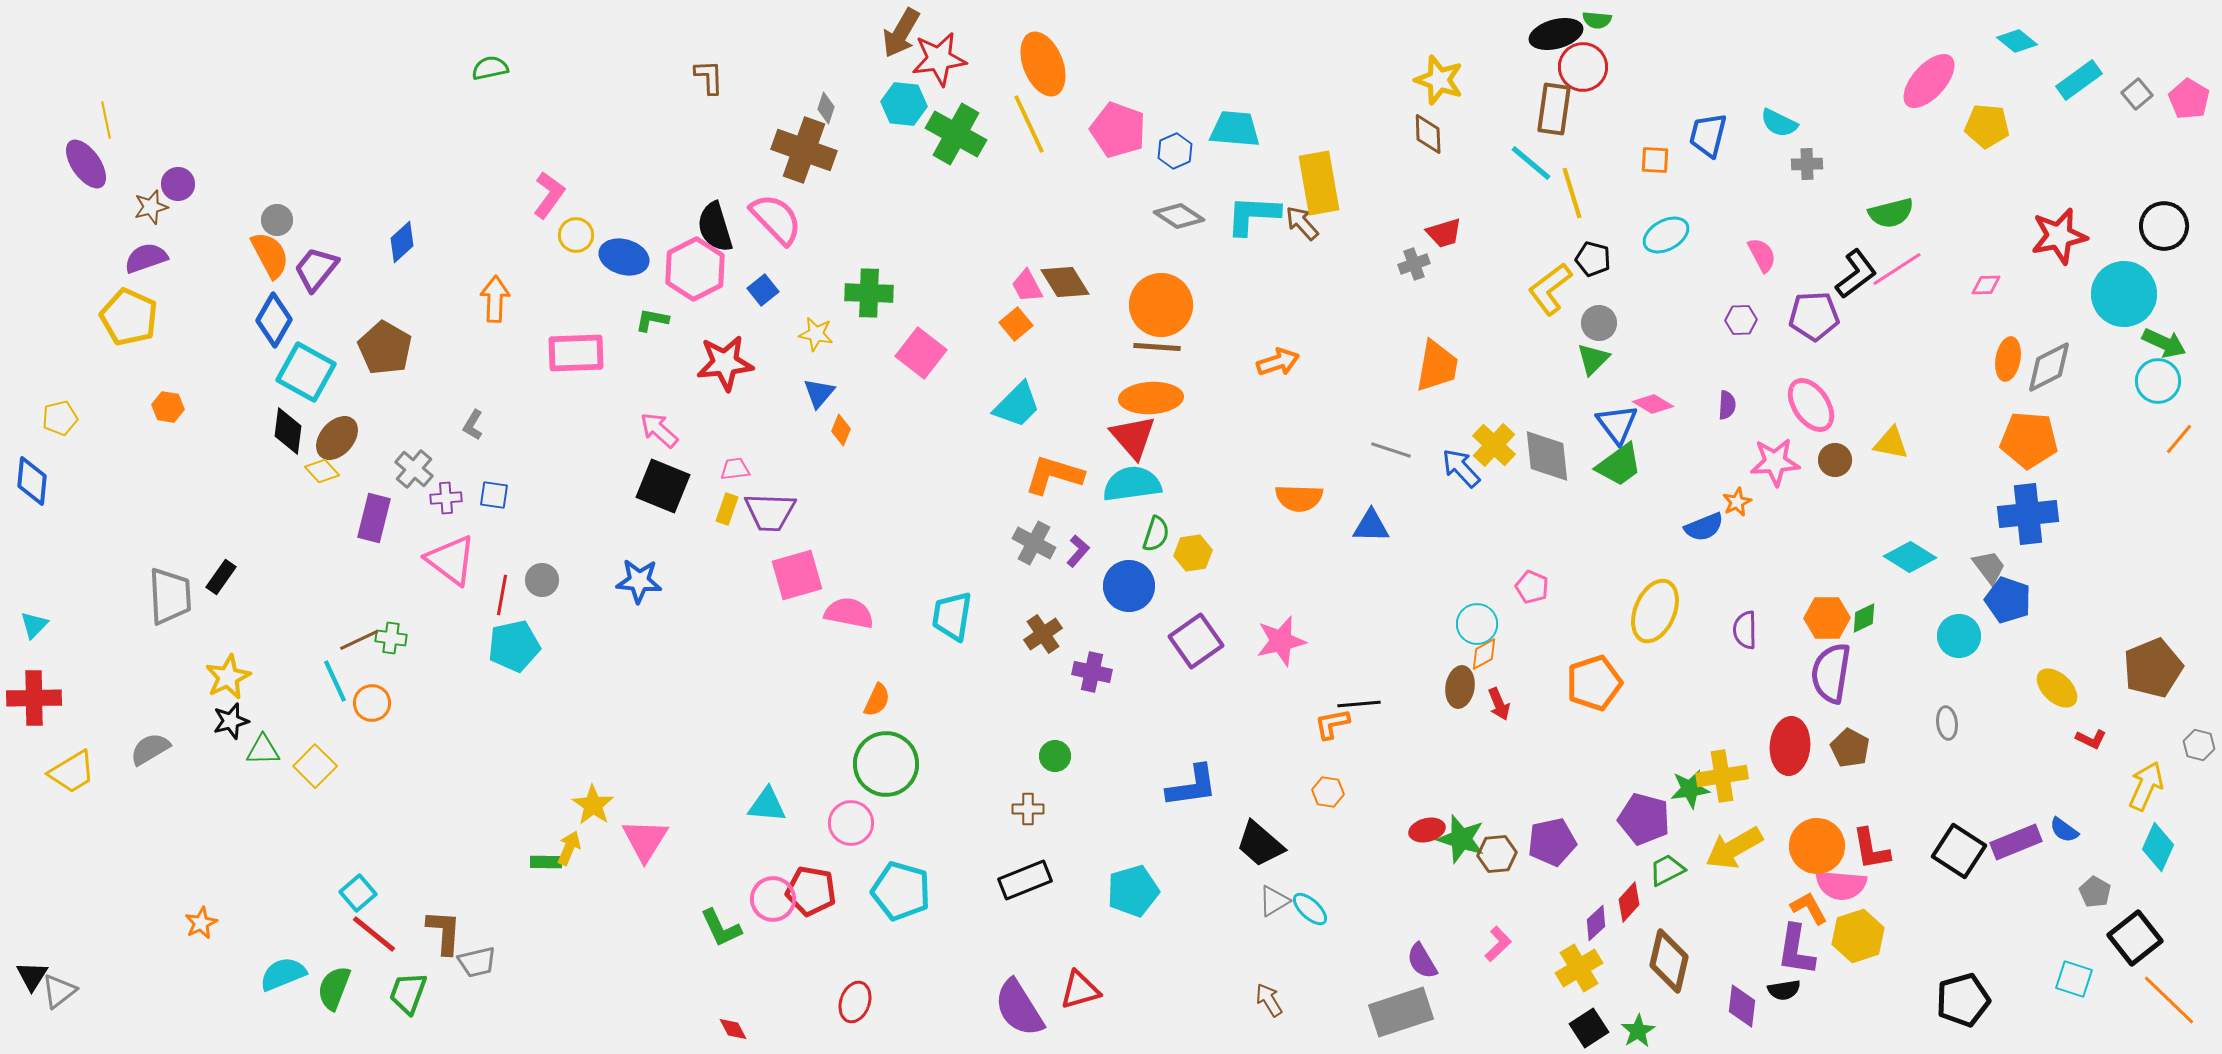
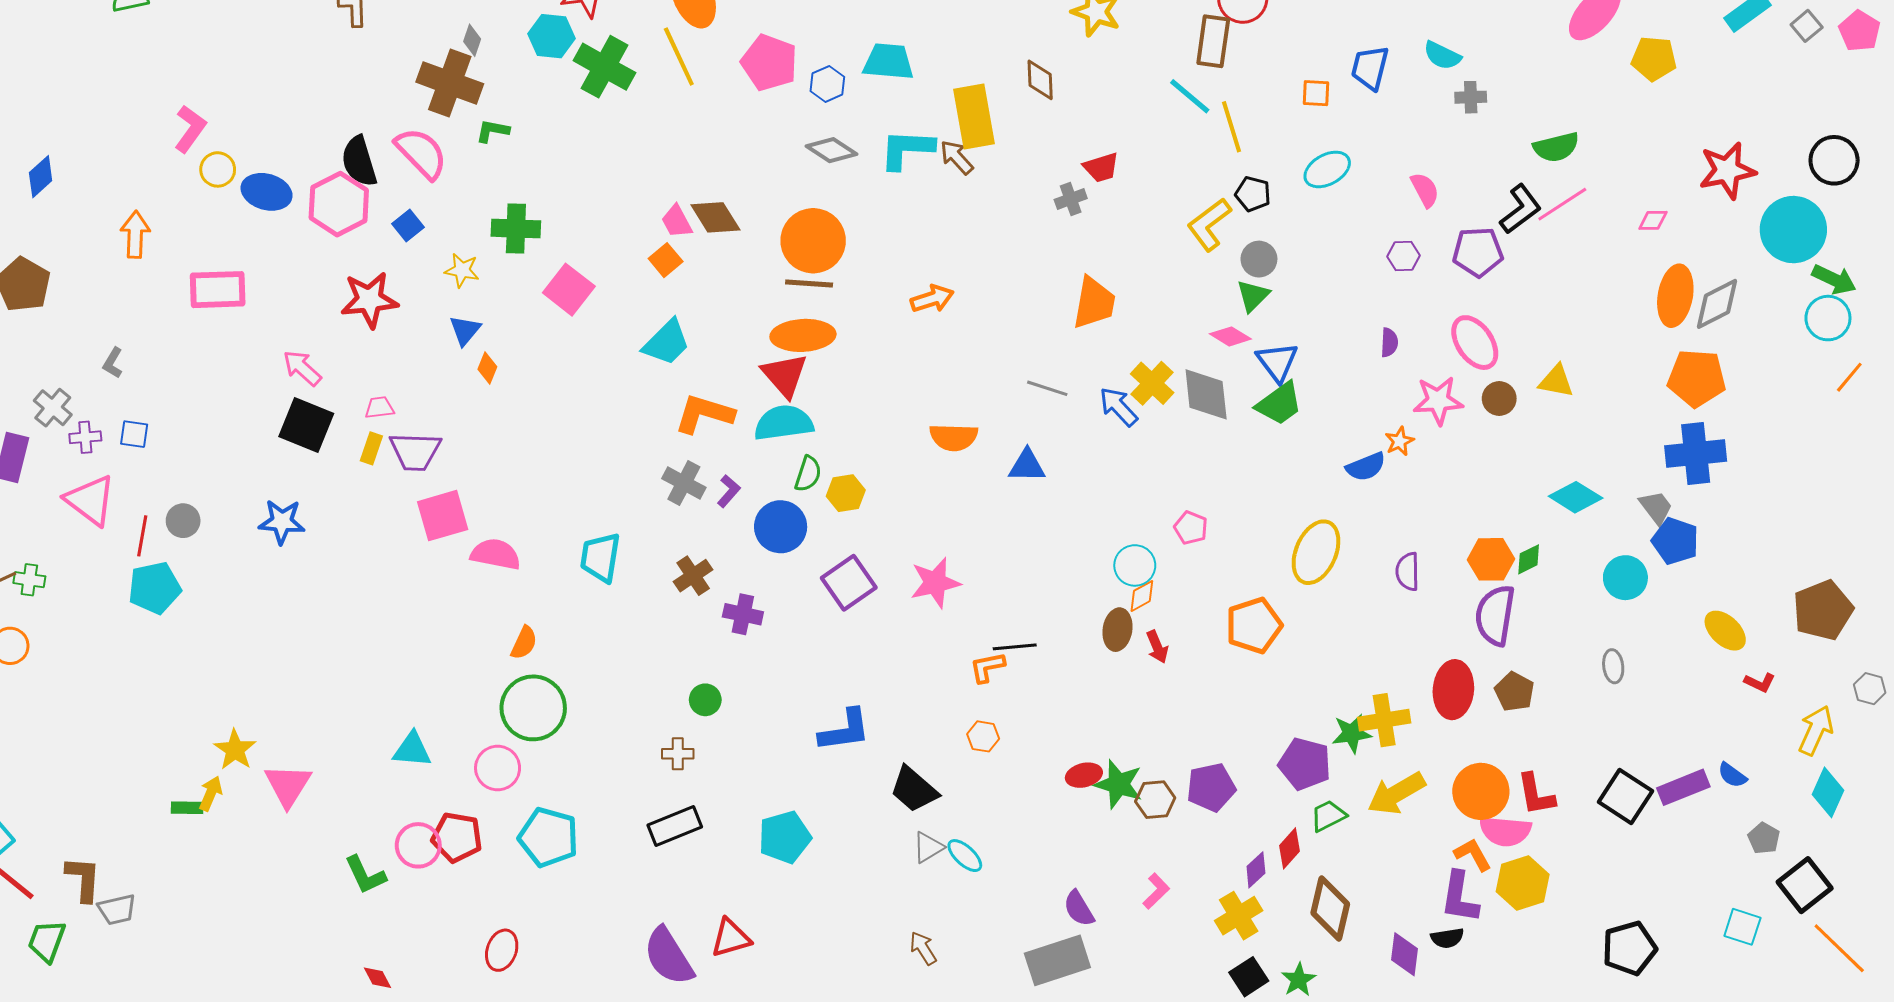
brown diamond: (1428, 134) -> (1040, 80), moved
green L-shape: (652, 320) -> (492, 131), moved
orange ellipse: (2008, 359) -> (1675, 296), size x1.4
pink diamond: (1653, 404) -> (1230, 336), moved

